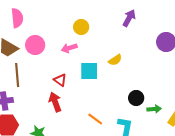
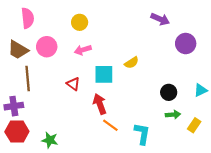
purple arrow: (129, 18) -> (160, 19), moved, turned 84
yellow circle: (81, 27) -> (80, 22), moved
black circle: (136, 98) -> (169, 92), moved
red arrow: (55, 102) -> (100, 104), moved

